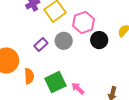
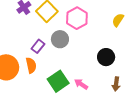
black circle: (99, 40) -> (106, 57), moved
orange semicircle: (29, 76) -> (31, 65), moved

